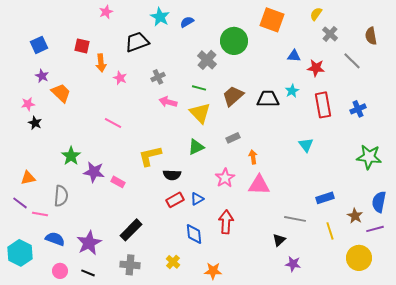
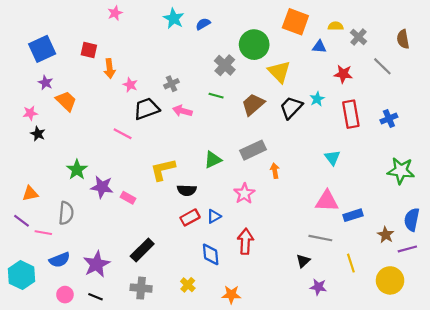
yellow semicircle: (316, 14) -> (336, 26), moved, turned 56
black trapezoid: (137, 42) -> (147, 109), moved
blue square: (39, 45) -> (42, 49), size x1.4
blue triangle: (294, 56) -> (319, 47), moved
black trapezoid: (268, 99) -> (291, 108), turned -45
yellow triangle: (200, 113) -> (279, 72), moved
gray rectangle: (233, 138) -> (253, 150), size x1.6
pink triangle: (259, 185) -> (327, 201), moved
yellow line: (330, 231) -> (351, 263), moved
blue semicircle: (55, 239) -> (60, 260), turned 138

